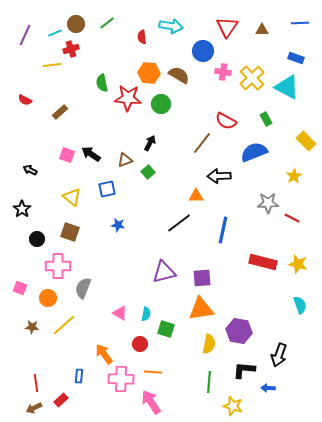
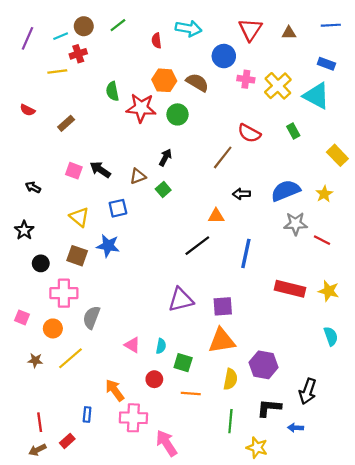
blue semicircle: (254, 152) -> (286, 191), moved
black arrow: (219, 176) -> (241, 194), size x0.7
blue star: (118, 225) -> (108, 246), moved, size x1.5
orange line: (153, 372) -> (191, 394), moved

